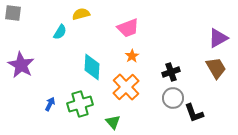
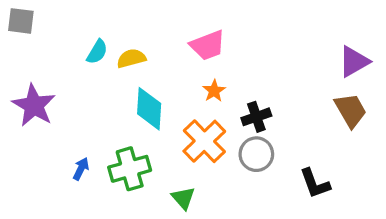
yellow semicircle: (81, 14) -> (131, 58), moved
black cross: (171, 72) -> (256, 117), moved
gray circle: (173, 98) -> (256, 154), moved

